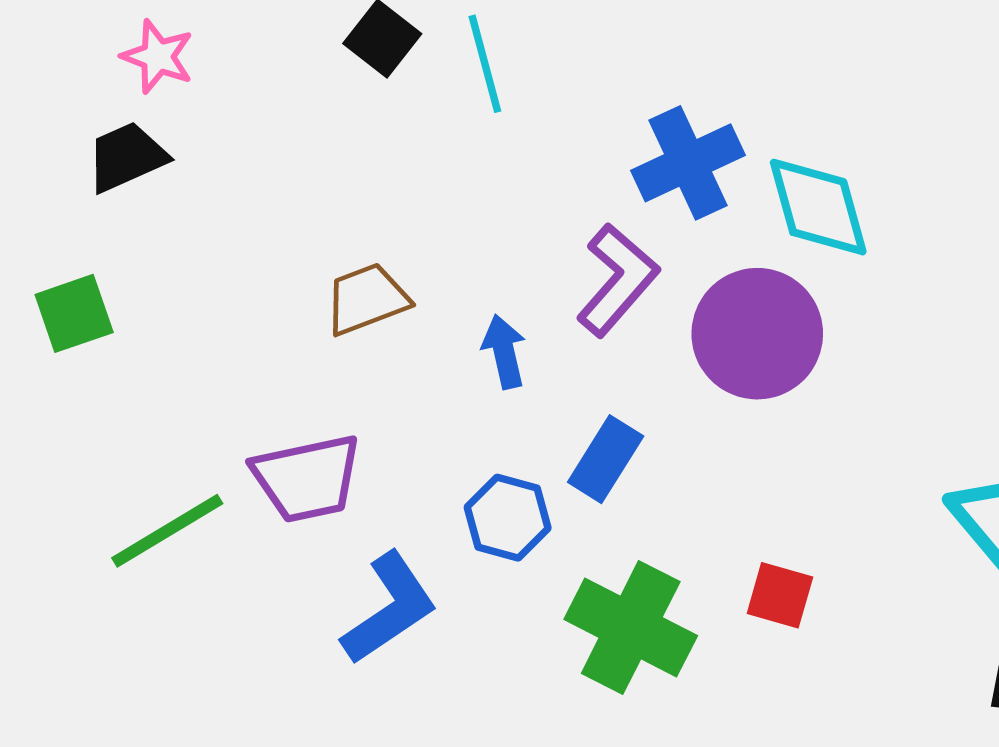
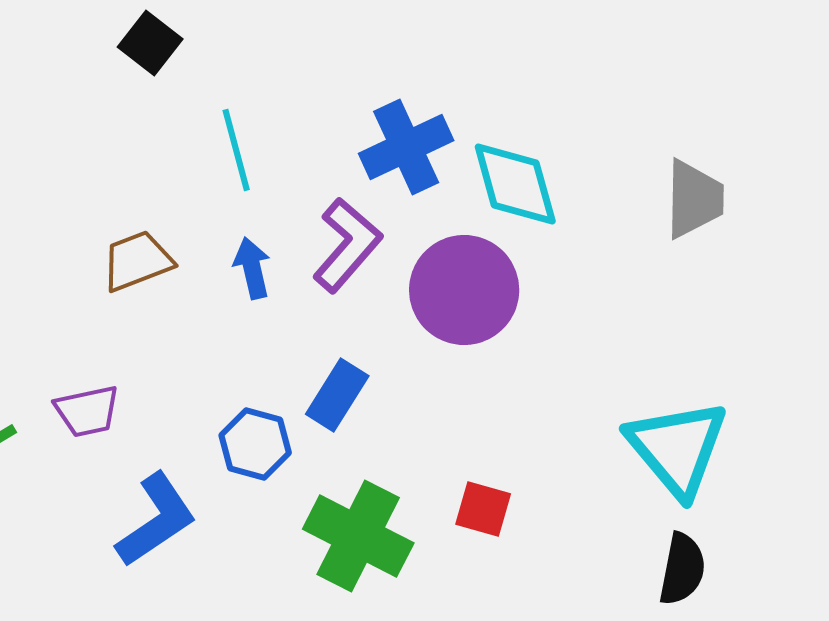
cyan line: (485, 64) -> (236, 150), moved
blue arrow: (504, 352) -> (252, 268), moved
purple trapezoid: (307, 478) -> (87, 411), size x0.7

